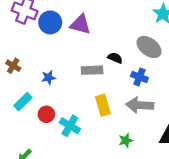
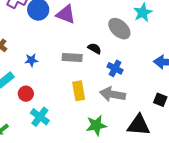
gray ellipse: (149, 47) -> (119, 29), moved
cyan cross: (70, 126) -> (40, 117), moved
green star: (126, 140) -> (96, 125), size x1.5

